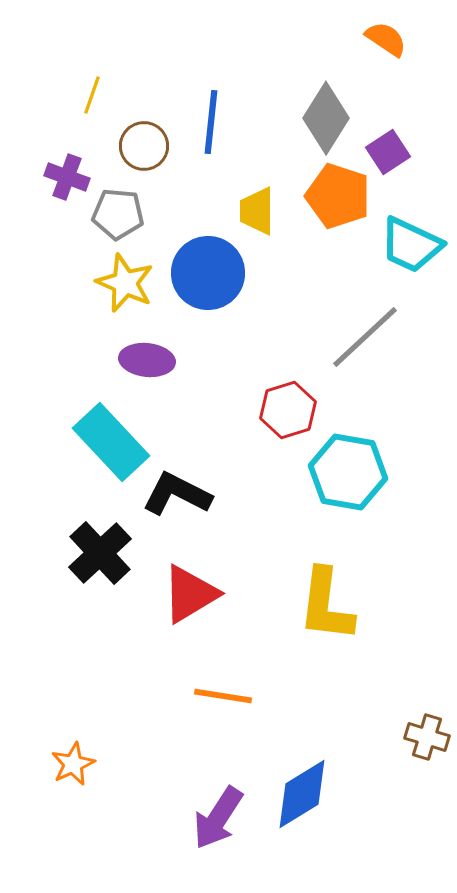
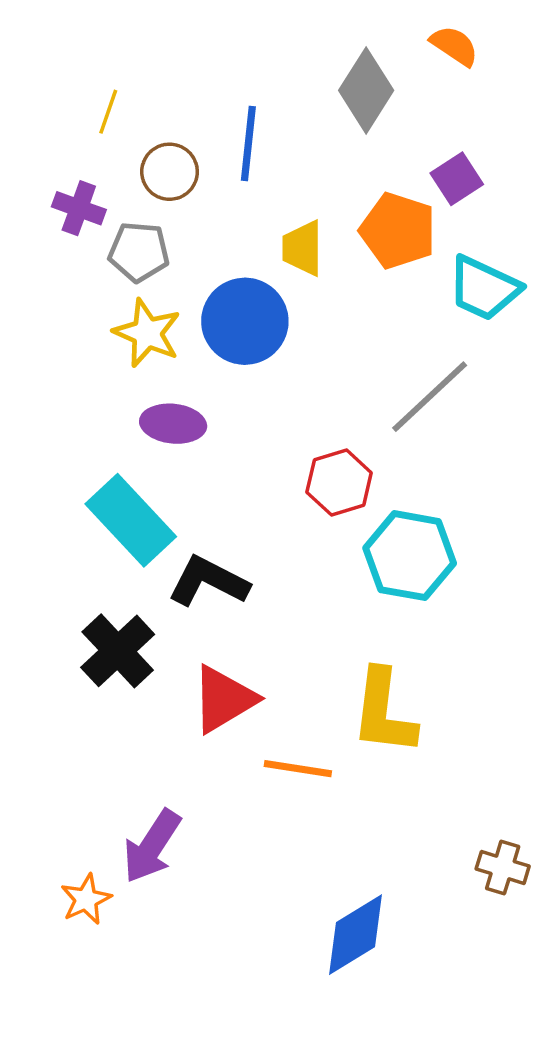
gray diamond: (326, 118) -> (366, 90), moved
orange line: (223, 696) -> (298, 769), moved
purple arrow: (218, 818) -> (152, 846), moved

